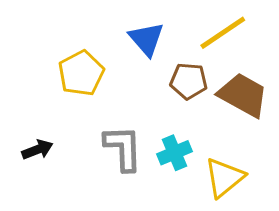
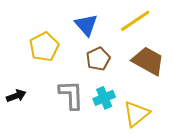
brown pentagon: (189, 81) -> (98, 59), moved, turned -30

